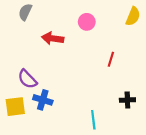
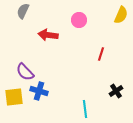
black cross: (127, 100) -> (116, 91), turned -32

